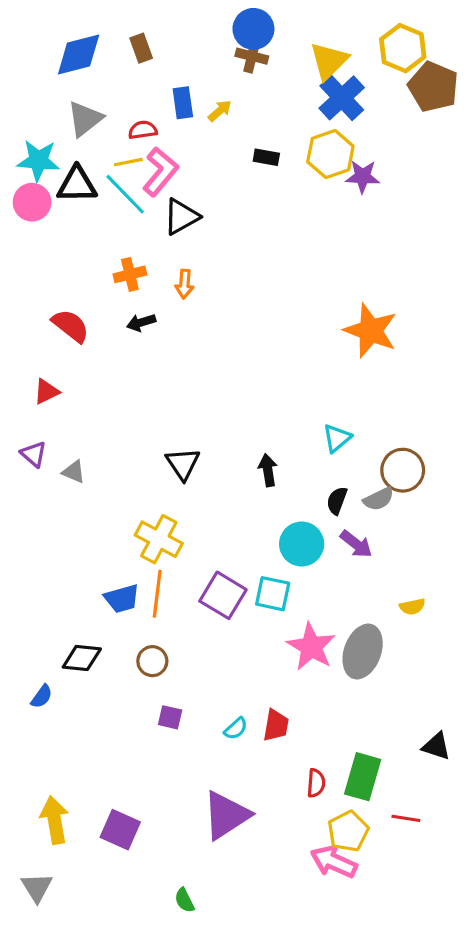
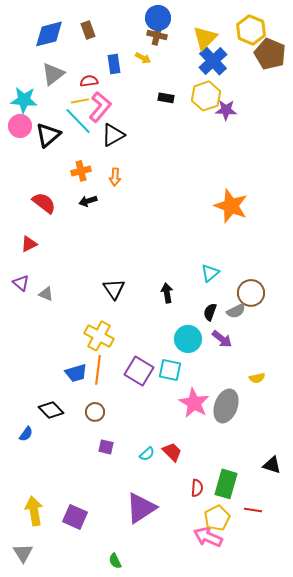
yellow arrow: (220, 111) -> (143, 58), moved, turned 70
black triangle: (77, 185) -> (48, 135), moved, turned -40
black diamond: (82, 658) -> (51, 410), turned 40
red trapezoid: (276, 725) -> (172, 452), turned -55

